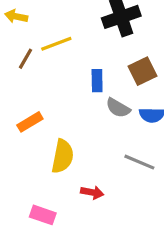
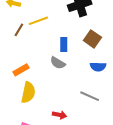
brown square: (142, 71) -> (92, 39), turned -30
gray semicircle: (118, 108) -> (58, 63), moved
yellow semicircle: (63, 156) -> (28, 93), moved

